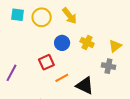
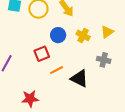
yellow triangle: (115, 46) -> (107, 32), moved

